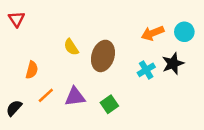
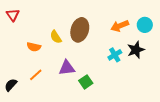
brown ellipse: (103, 56) -> (80, 30), moved
orange semicircle: (32, 70) -> (34, 47), moved, turned 88
purple triangle: (75, 97) -> (67, 68), moved

